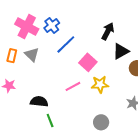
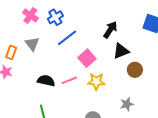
pink cross: (27, 27) -> (30, 15), size x0.7
orange rectangle: (12, 56) -> (11, 52), moved
black semicircle: (39, 102) -> (46, 81), moved

